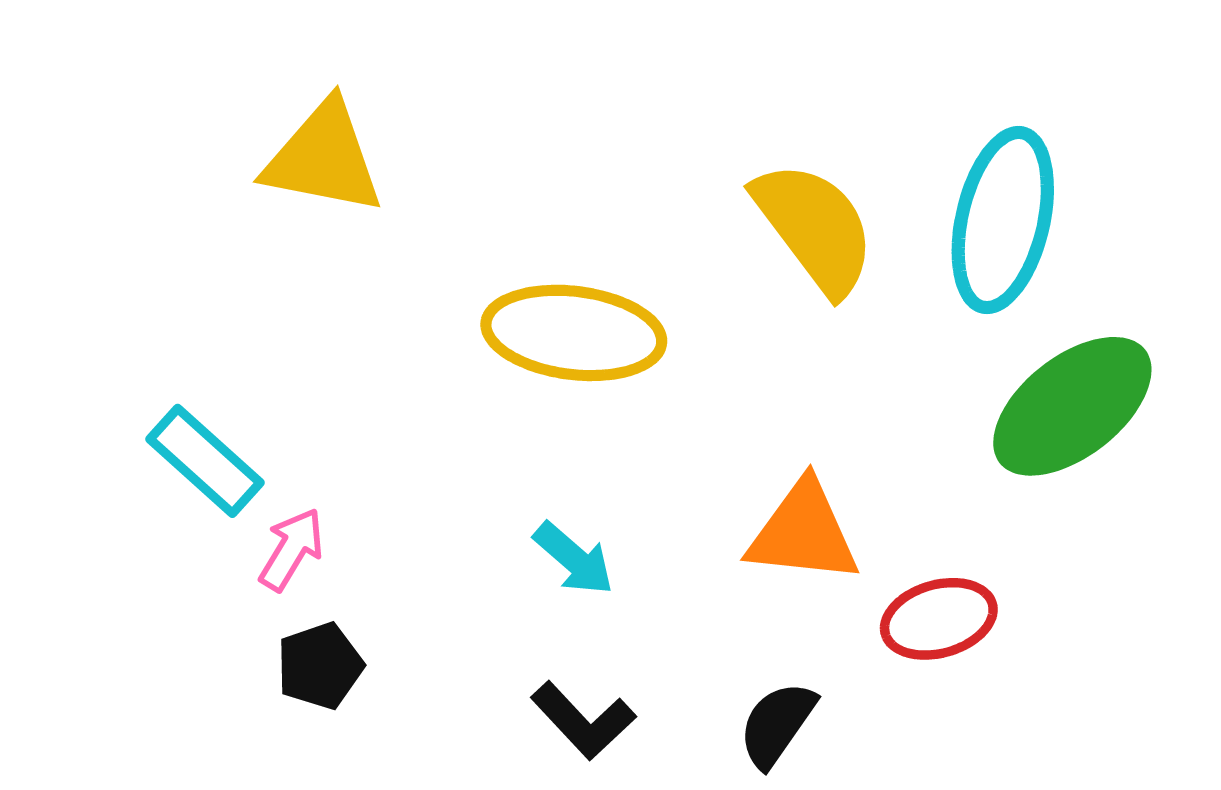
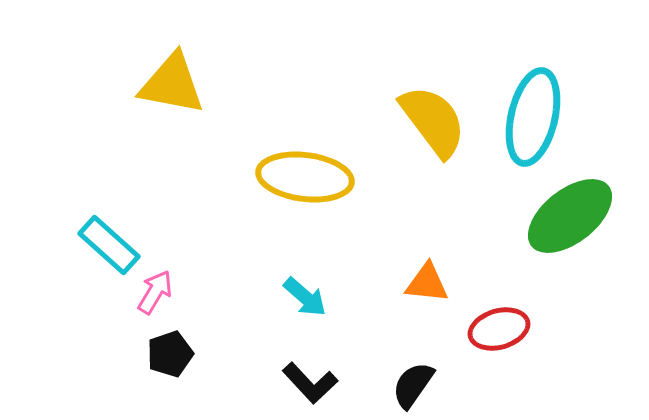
orange triangle: (803, 532) -> (427, 283), size x0.7

